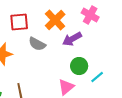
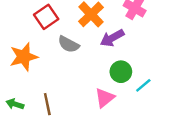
red square: (19, 22) -> (46, 17), turned -30

